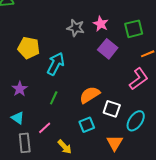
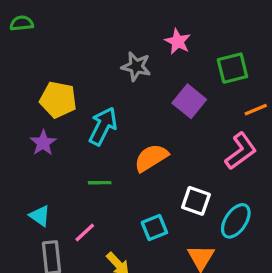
pink star: (101, 24) -> (178, 42), moved
purple star: (20, 89) -> (43, 143), moved
orange semicircle: (90, 95) -> (151, 158), moved
green line: (54, 98) -> (100, 183), turned 64

